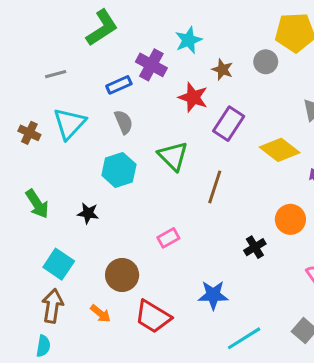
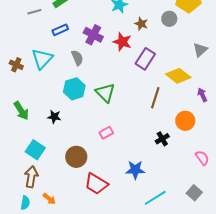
purple cross: (151, 65) -> (93, 35), moved
gray line: (56, 74) -> (34, 12), moved
blue rectangle: (119, 85) -> (60, 30), moved
green triangle: (173, 156) -> (105, 93), moved
brown line: (215, 187) -> (155, 98), moved
orange arrow: (100, 314) -> (49, 199), moved

